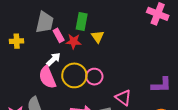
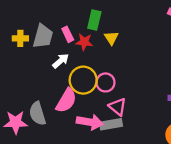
gray trapezoid: (45, 22) -> (43, 36), moved
pink semicircle: (47, 77) -> (66, 100), moved, turned -130
pink triangle: (123, 98) -> (118, 107), moved

